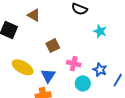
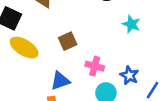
yellow ellipse: (23, 67) -> (24, 48), moved
blue triangle: (48, 76) -> (60, 81), turned 35

